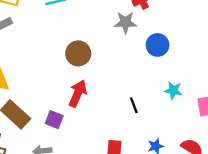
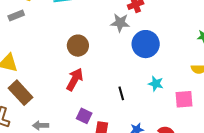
blue circle: (157, 45) -> (146, 44), size x1.4
purple square: (54, 120) -> (84, 116), moved

